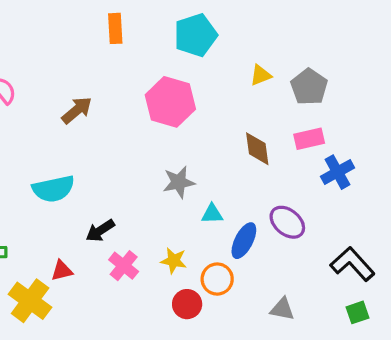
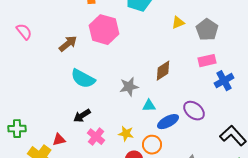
pink hexagon: (170, 102) -> (104, 30), moved
brown diamond: (257, 149) -> (163, 71), moved, turned 65
cyan semicircle: (53, 189) -> (83, 79), moved, turned 40
blue ellipse: (244, 241) -> (168, 122), turned 35

